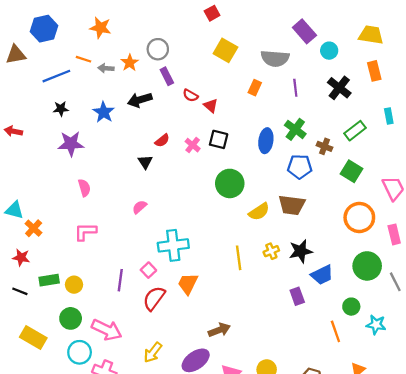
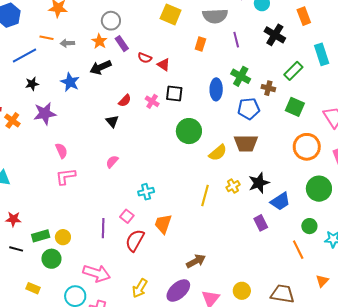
orange star: (130, 63) -> (99, 41), moved
cyan rectangle: (389, 116) -> (322, 54), size x1.5
orange cross: (34, 228) -> (12, 120), moved
pink L-shape: (85, 232) -> (66, 176), moved
cyan cross: (173, 245) -> (146, 192), size x0.6
yellow line: (239, 258) -> (205, 196), turned 30
green circle: (71, 318) -> (51, 259), moved
yellow rectangle: (33, 338) -> (33, 288), size x0.6

